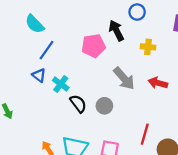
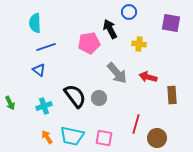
cyan semicircle: (35, 24) -> (35, 23), turned 42
blue line: (47, 50) -> (46, 47), turned 36
cyan cross: (61, 84) -> (44, 106), moved, turned 35
black semicircle: (78, 104) -> (75, 96), size x1.4

